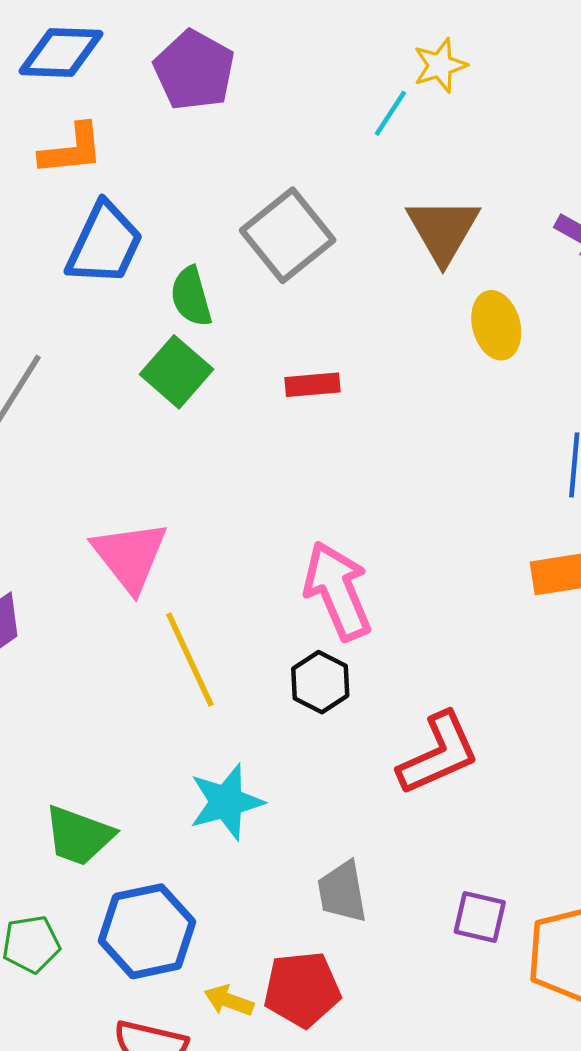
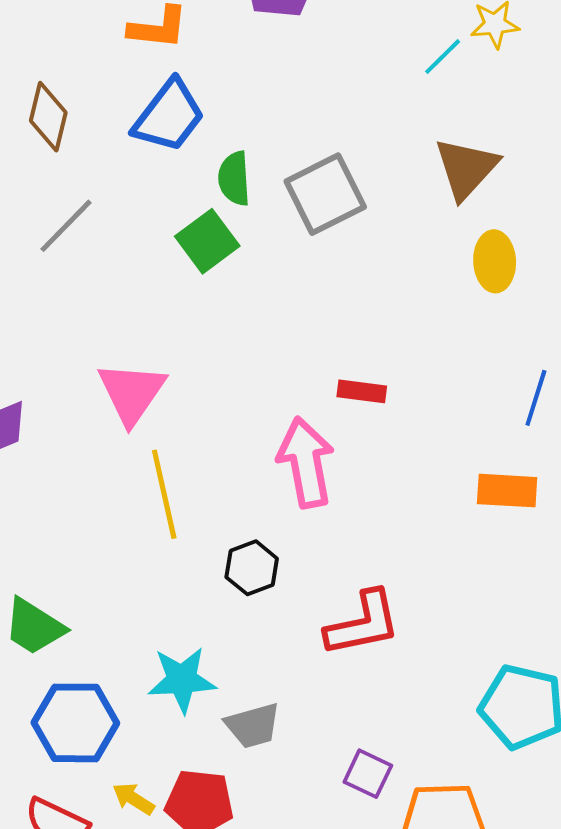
gray square: (288, 235) -> (325, 194), moved
red rectangle: (312, 385) -> (362, 391), moved
black hexagon: (320, 682) -> (252, 568), moved
cyan star: (226, 802) -> (182, 680), moved
gray trapezoid: (342, 892) -> (253, 726), turned -108

